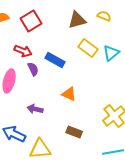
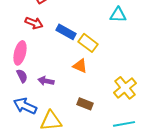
yellow rectangle: (88, 48) -> (88, 43), moved
cyan triangle: (111, 53) -> (118, 15), moved, turned 42
purple semicircle: (33, 69) -> (22, 76), moved

